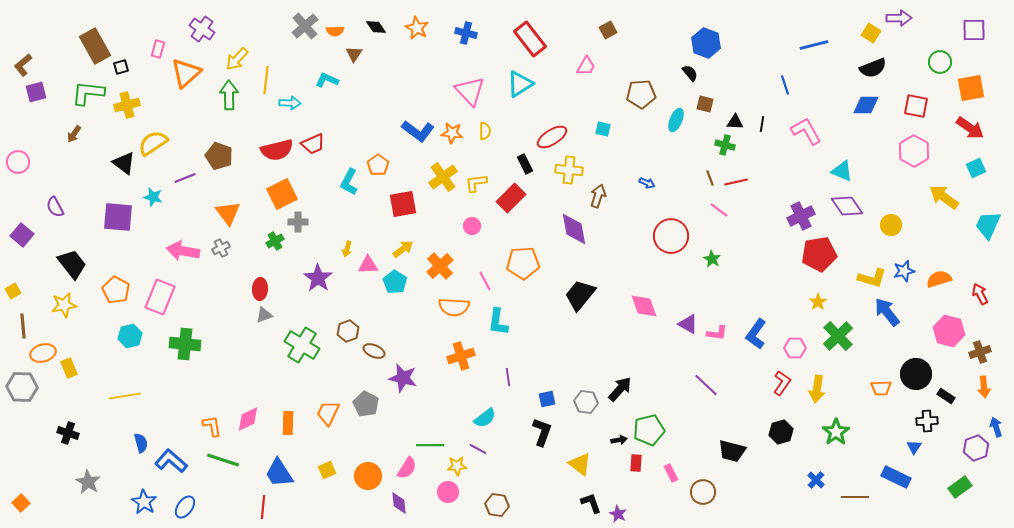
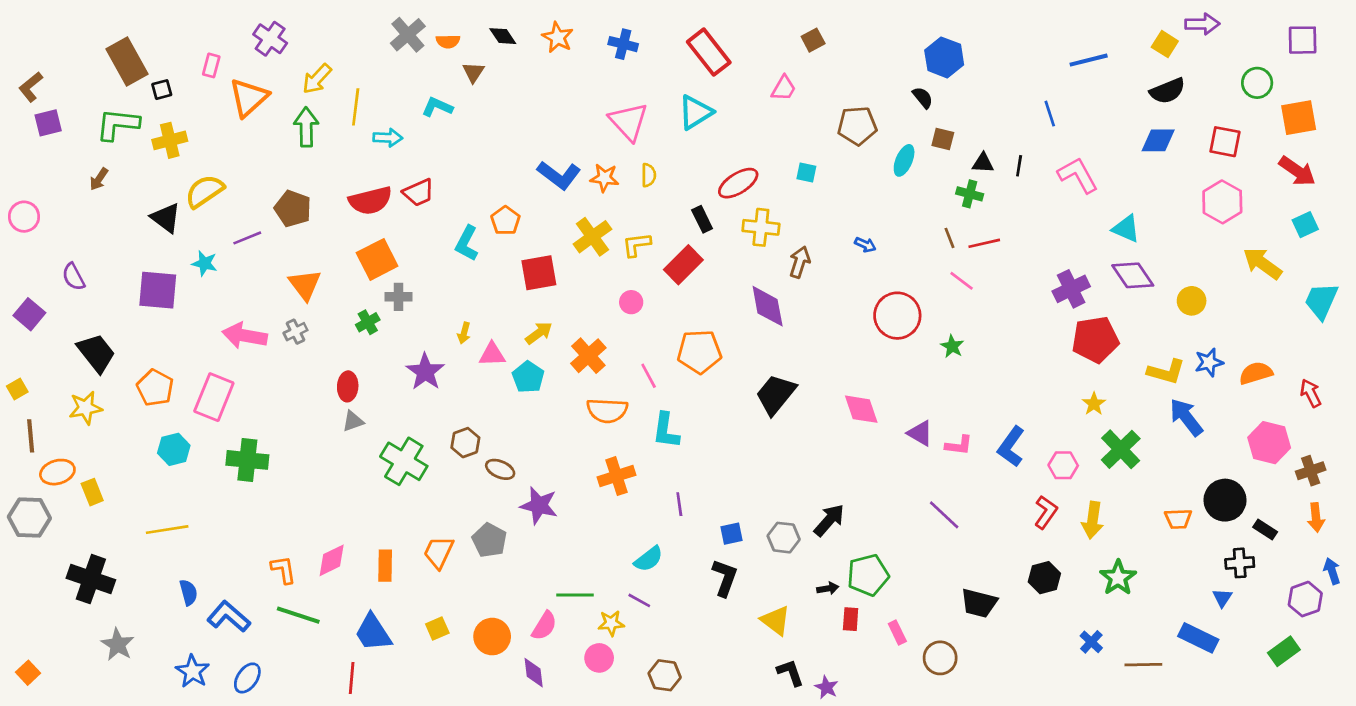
black cross: (68, 433) -> (91, 579), size x1.6

